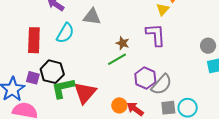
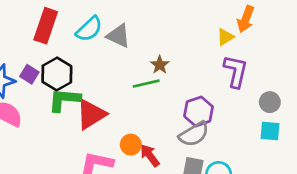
gray triangle: (92, 17) -> (118, 36), moved
purple L-shape: (156, 35) -> (236, 71), moved
purple hexagon: (145, 78) -> (199, 111), moved

